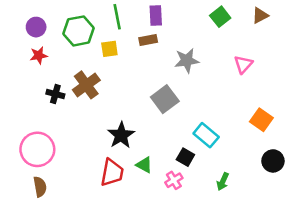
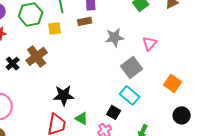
pink triangle: (243, 64) -> (150, 43), moved
black cross: (55, 94) -> (13, 63), turned 32
gray square: (165, 99) -> (132, 67), moved
black star: (121, 135) -> (64, 95), turned 30

